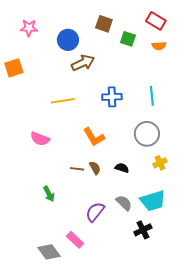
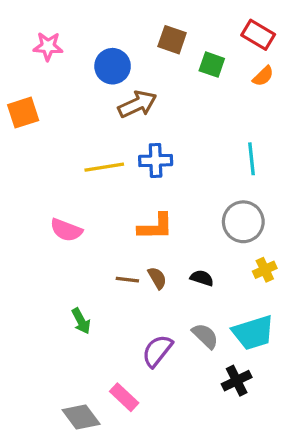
orange semicircle: (159, 46) -> (263, 76), turned -40
blue cross: (112, 97) -> (156, 161), moved
orange L-shape: (94, 137) -> (156, 227), turned -60

